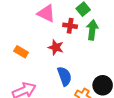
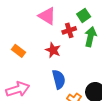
red cross: (70, 26) -> (69, 30), turned -32

